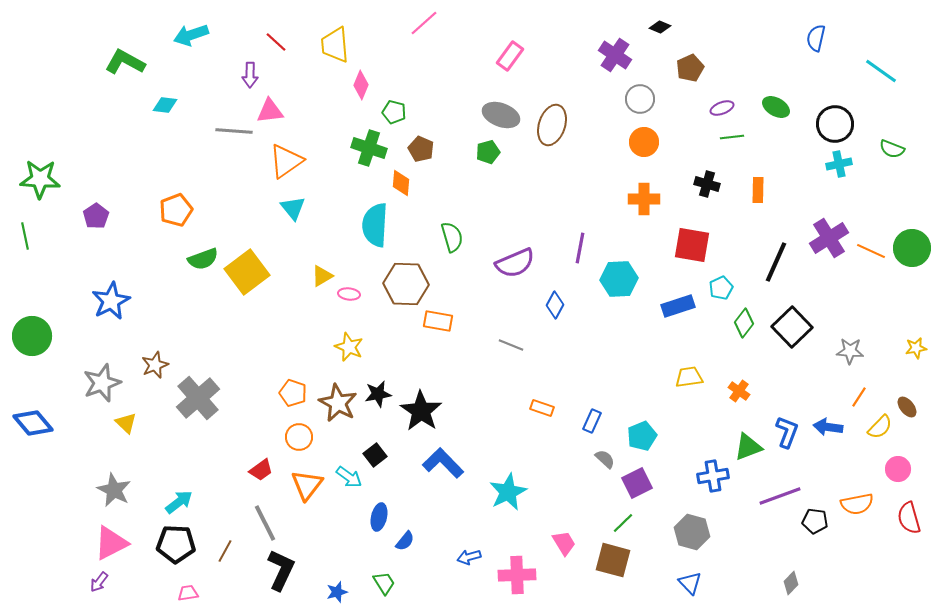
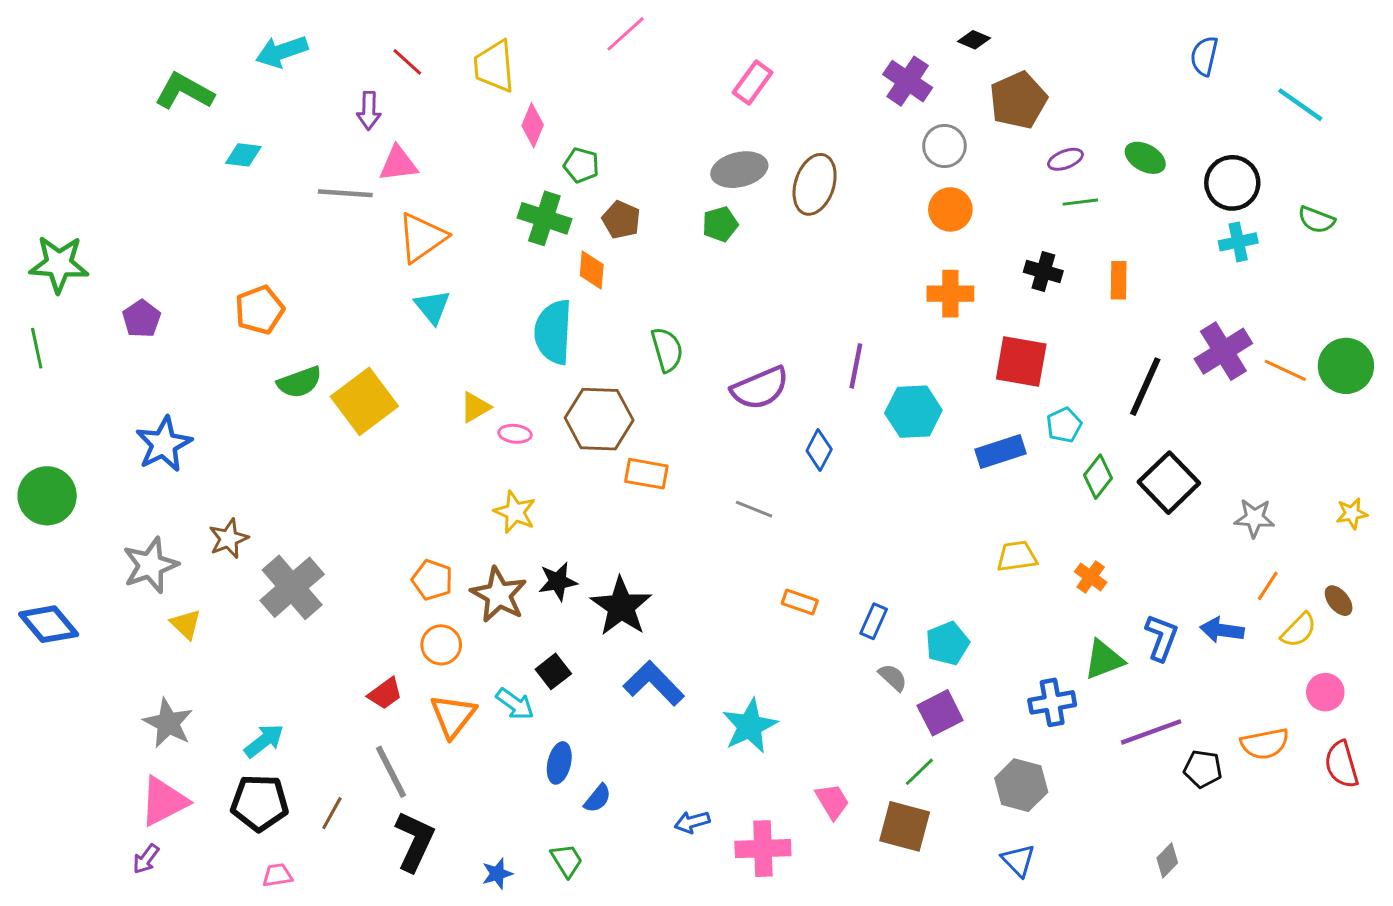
brown pentagon: (690, 68) -> (1018, 100), size x1.4
gray ellipse: (501, 115) -> (739, 170), turned -33

